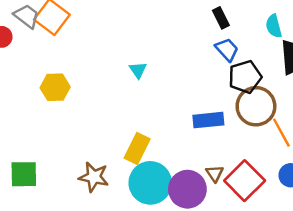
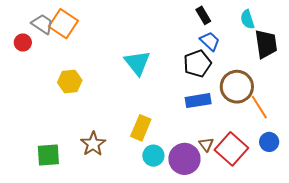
cyan triangle: (138, 70) -> (137, 63), size x1.8
black pentagon: (245, 77) -> (197, 64), moved
brown star: (94, 177) -> (93, 144), moved, turned 30
cyan circle: (150, 183) -> (153, 156), size x0.6

